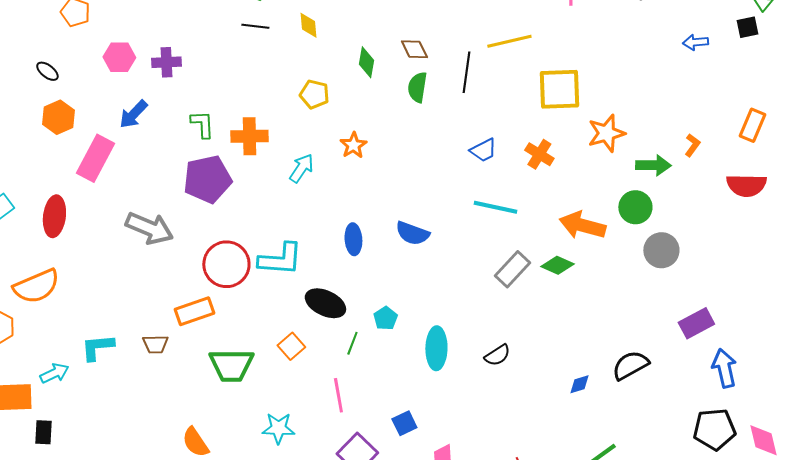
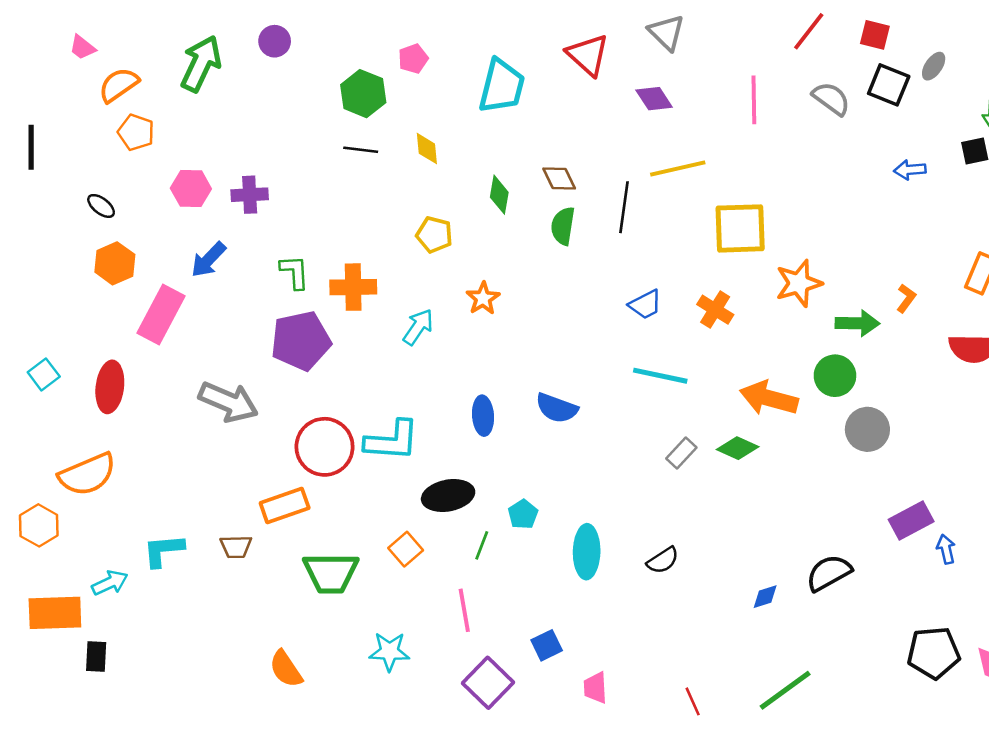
gray rectangle: (512, 269) -> (681, 453), size x0.7
black ellipse: (325, 303) -> (448, 496), turned -36
blue arrow: (724, 368) -> (946, 549), moved, size x0.6

